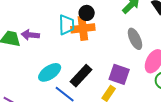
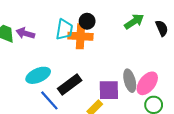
gray ellipse: (135, 39) -> (130, 81), moved
purple square: (119, 74) -> (109, 90), turned -30

